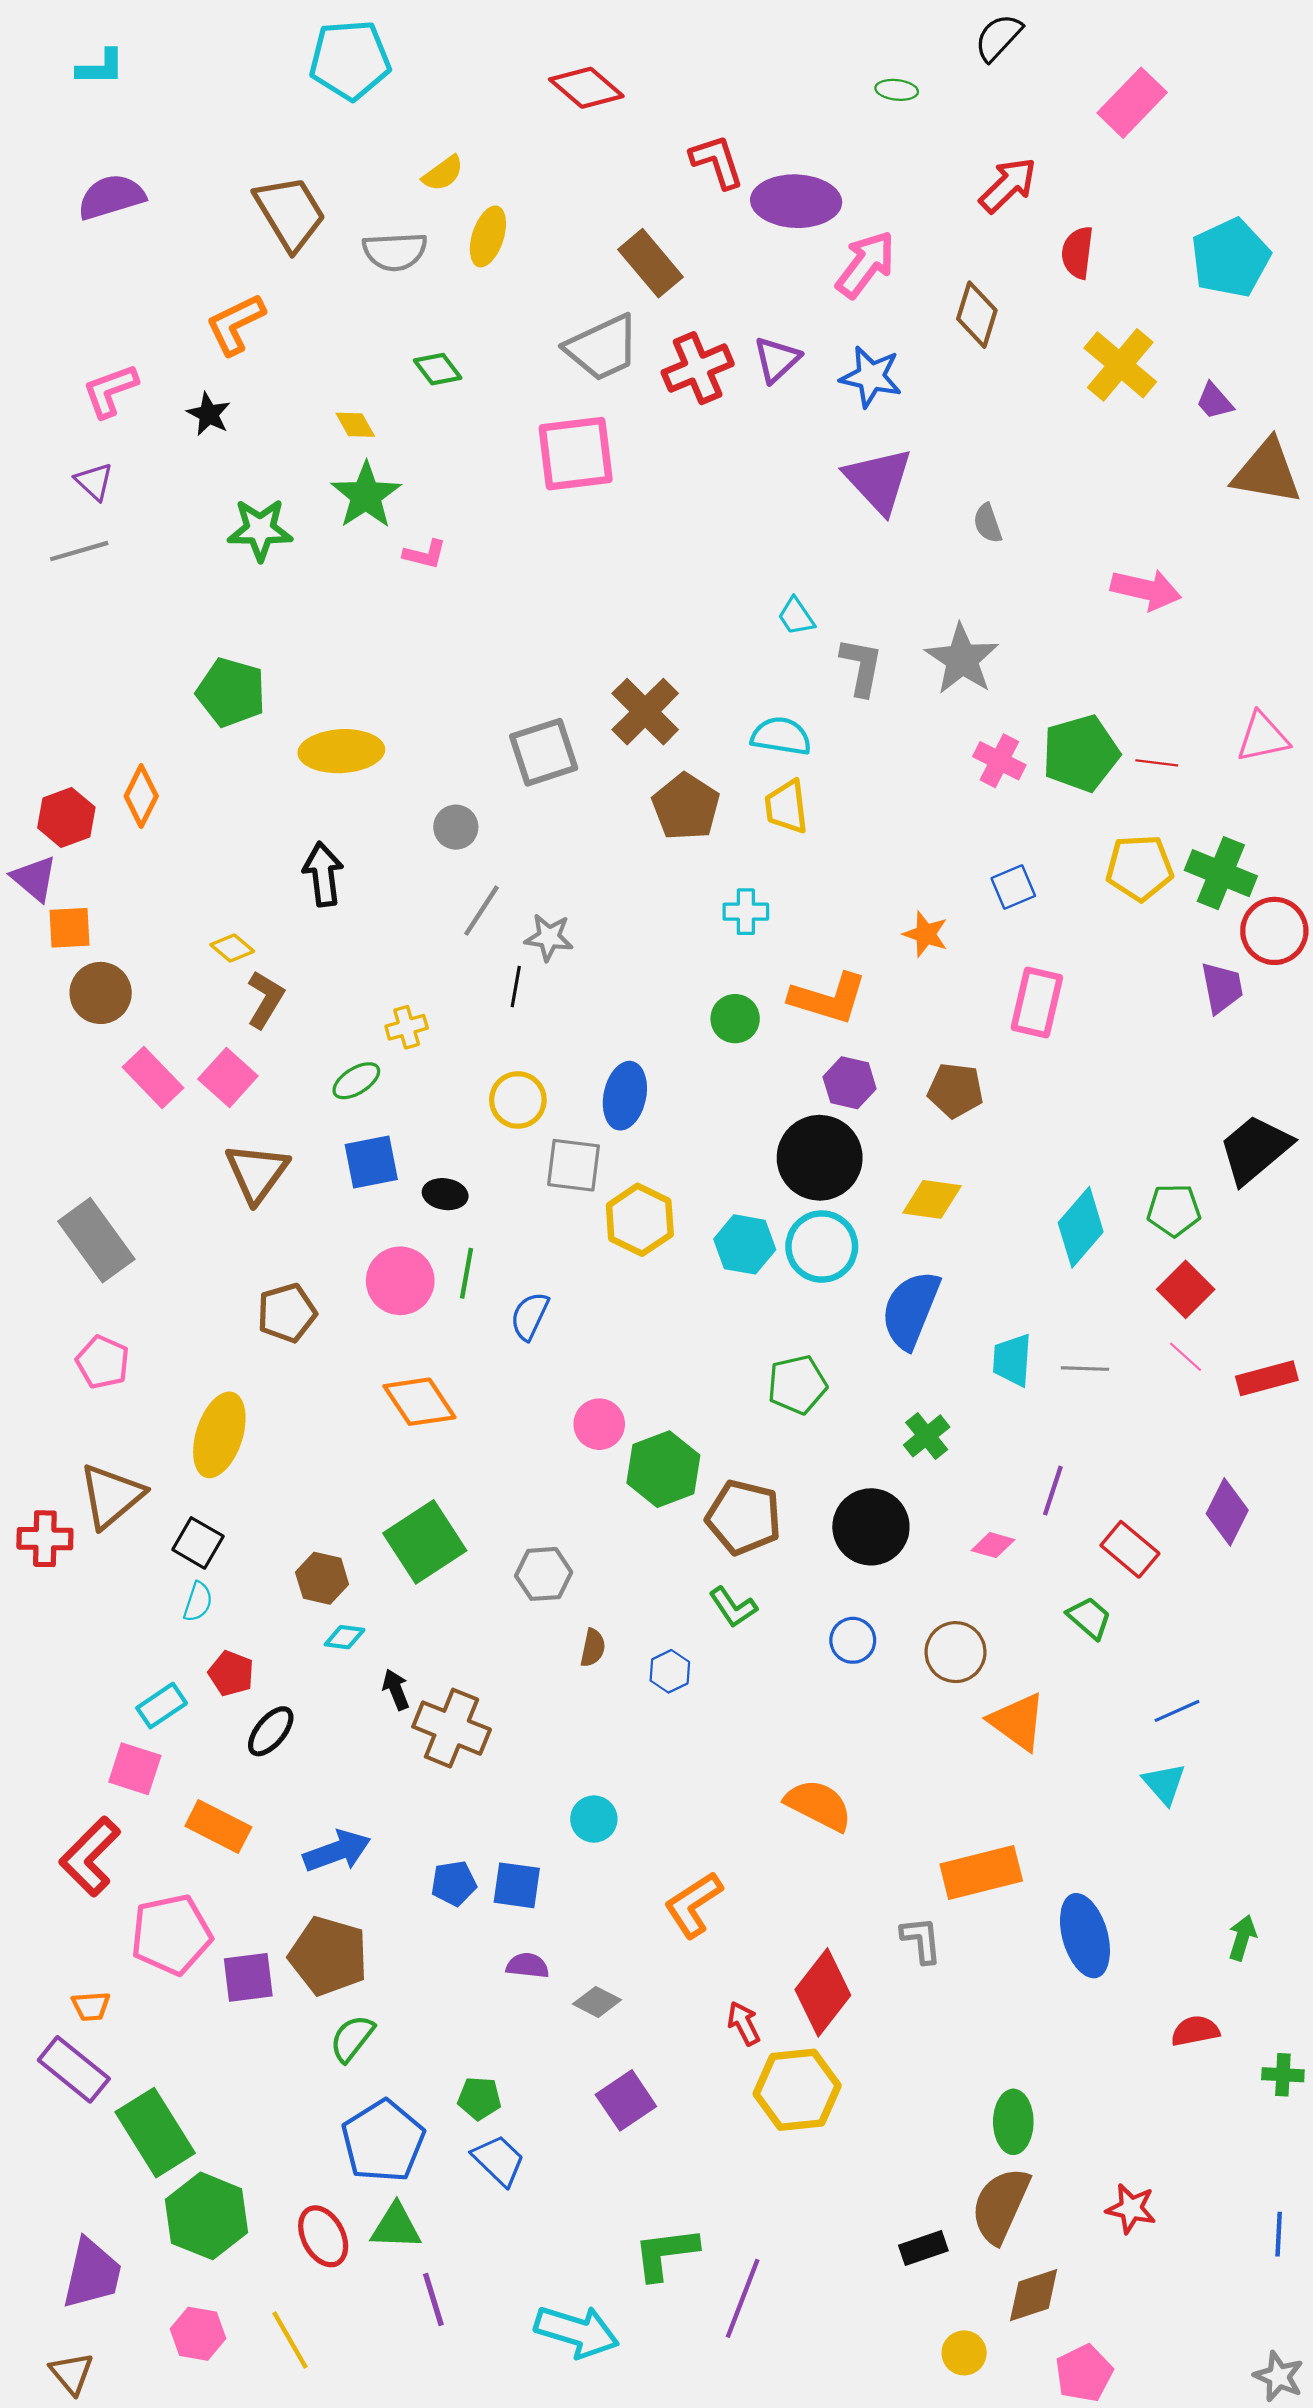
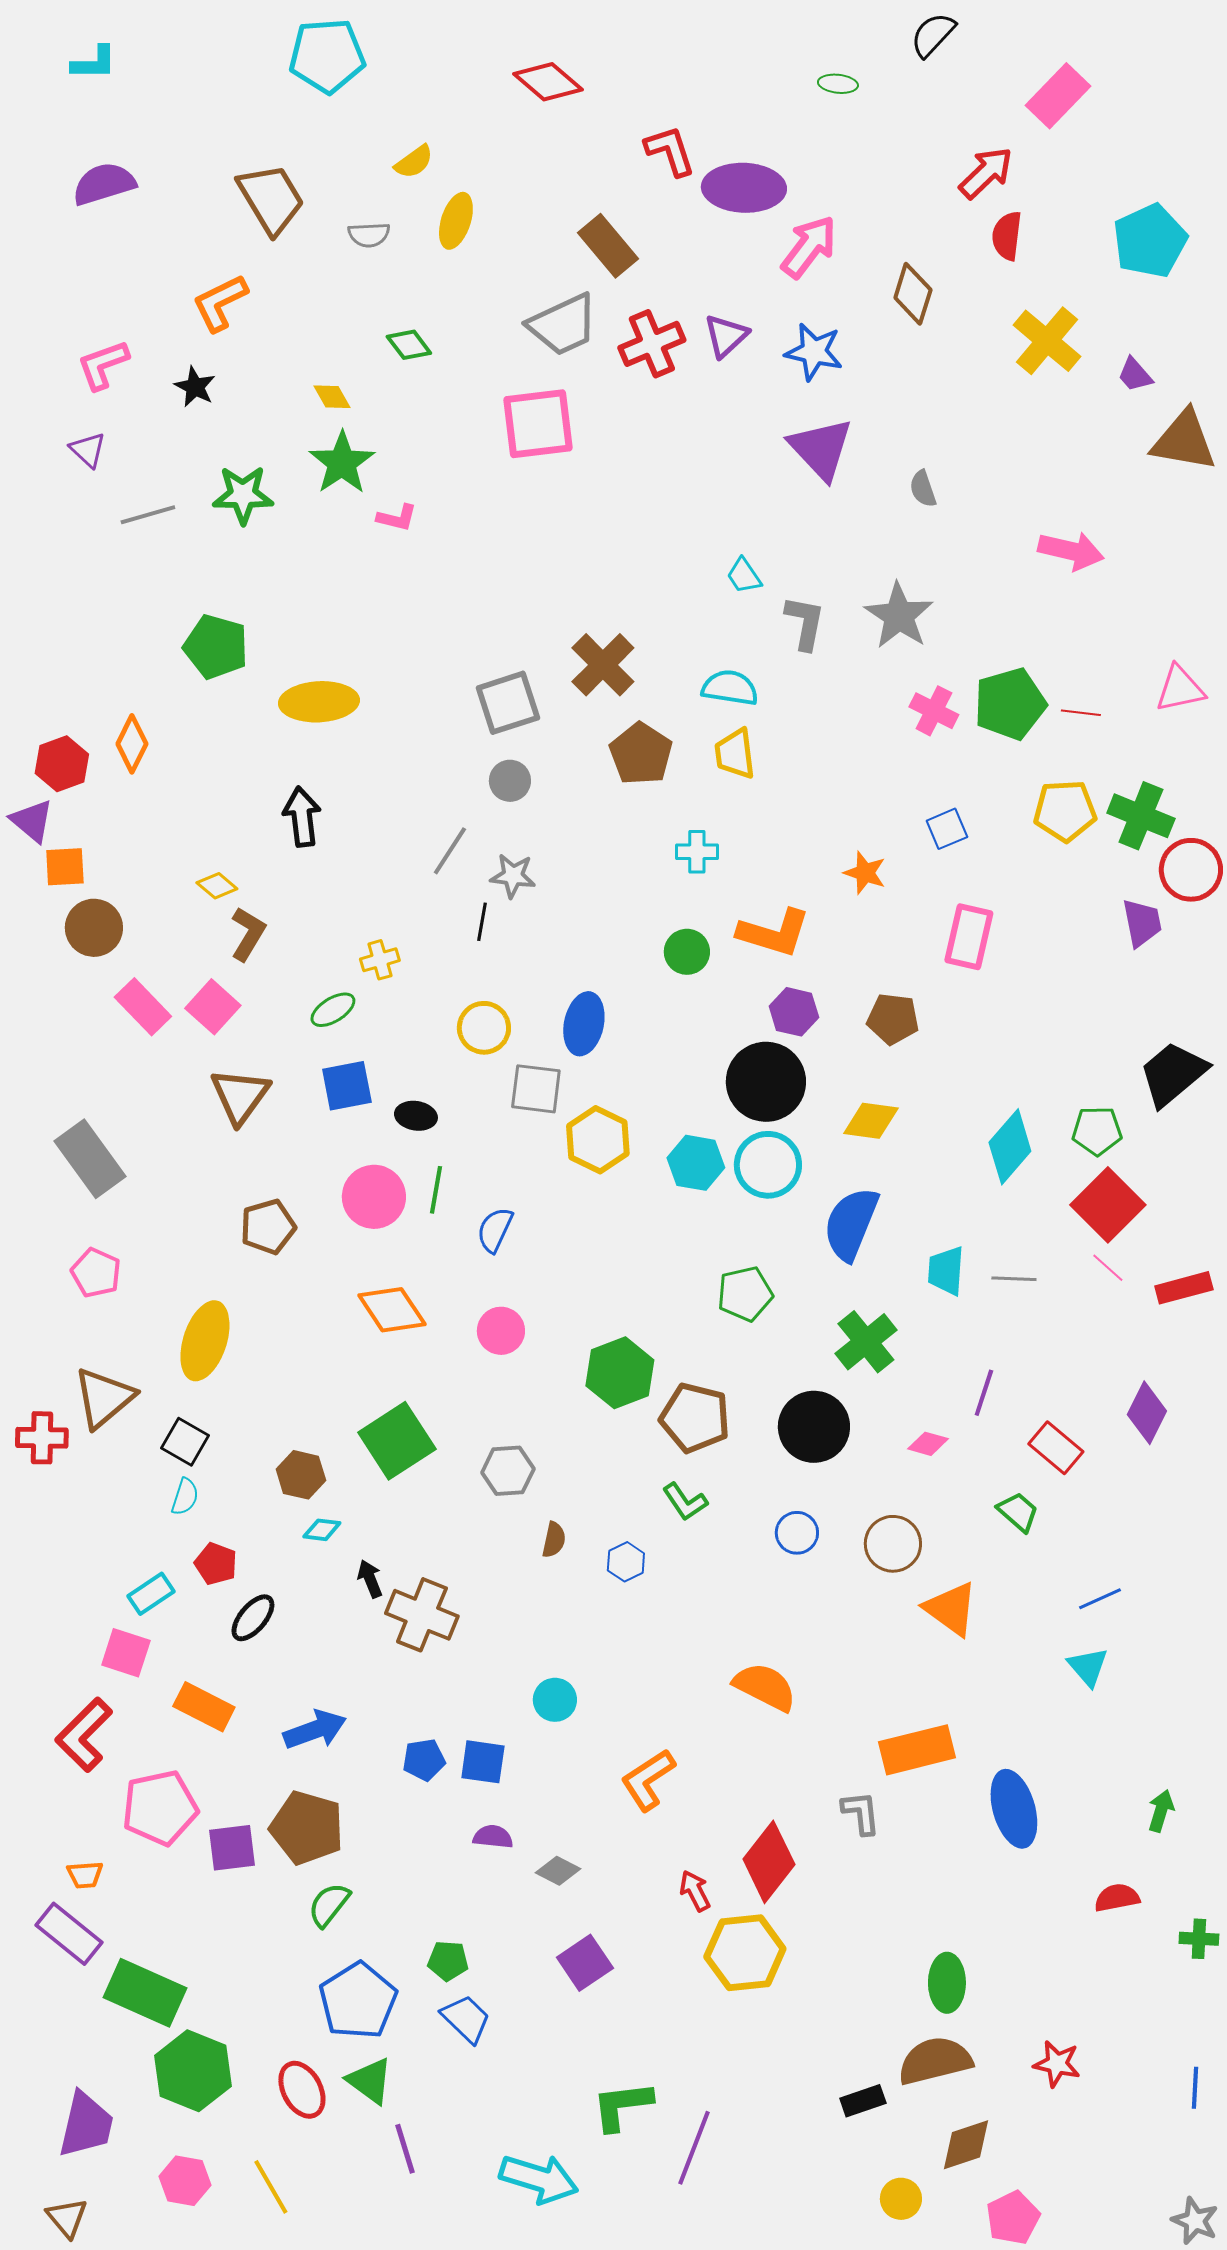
red arrow: (1008, 185) -> (986, 173), moved
gray semicircle: (395, 251) -> (369, 235), size x0.7
gray line: (79, 551) -> (148, 515), moved
gray circle: (456, 827) -> (510, 781), moved
red square: (1186, 1289) -> (1108, 1205), size x1.4
pink circle: (599, 1424) -> (501, 1331), moved
green cross: (927, 1436) -> (866, 1342), size x1.4
green rectangle: (155, 2133) -> (145, 1993), turned -34
brown semicircle: (1000, 2205) -> (935, 2061), turned 52
green triangle: (396, 2227) -> (370, 2081), turned 34

